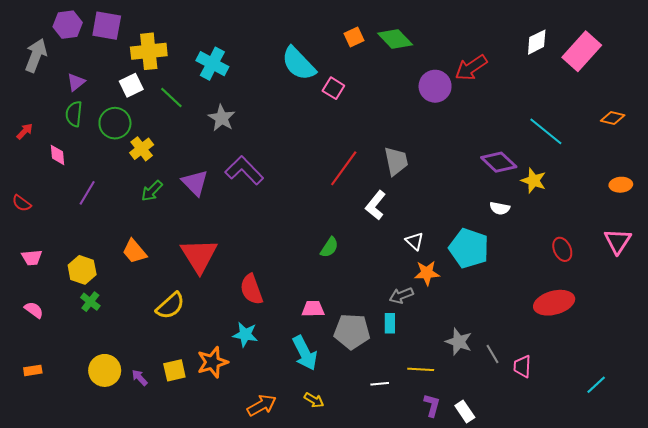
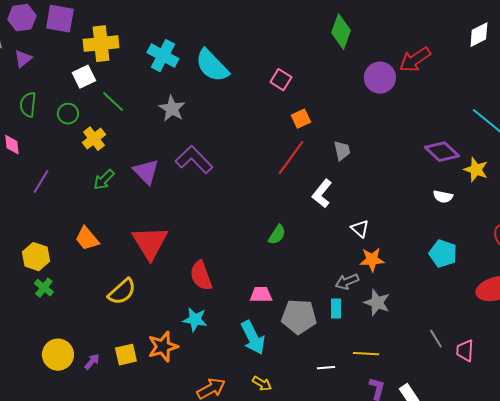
orange square: (354, 37) -> (301, 119), moved
green diamond: (395, 39) -> (341, 32), turned 64
cyan semicircle: (299, 64) -> (212, 66), moved
purple triangle: (76, 82) -> (23, 59), moved
green line: (171, 97) -> (113, 102), moved
green circle: (115, 123) -> (68, 114), size x0.7
gray trapezoid: (396, 161) -> (342, 151), size x0.7
cyan pentagon: (469, 248) -> (443, 254), moved, size x0.7
gray star: (459, 342) -> (377, 303), moved
purple arrow: (140, 378) -> (92, 362), turned 84

